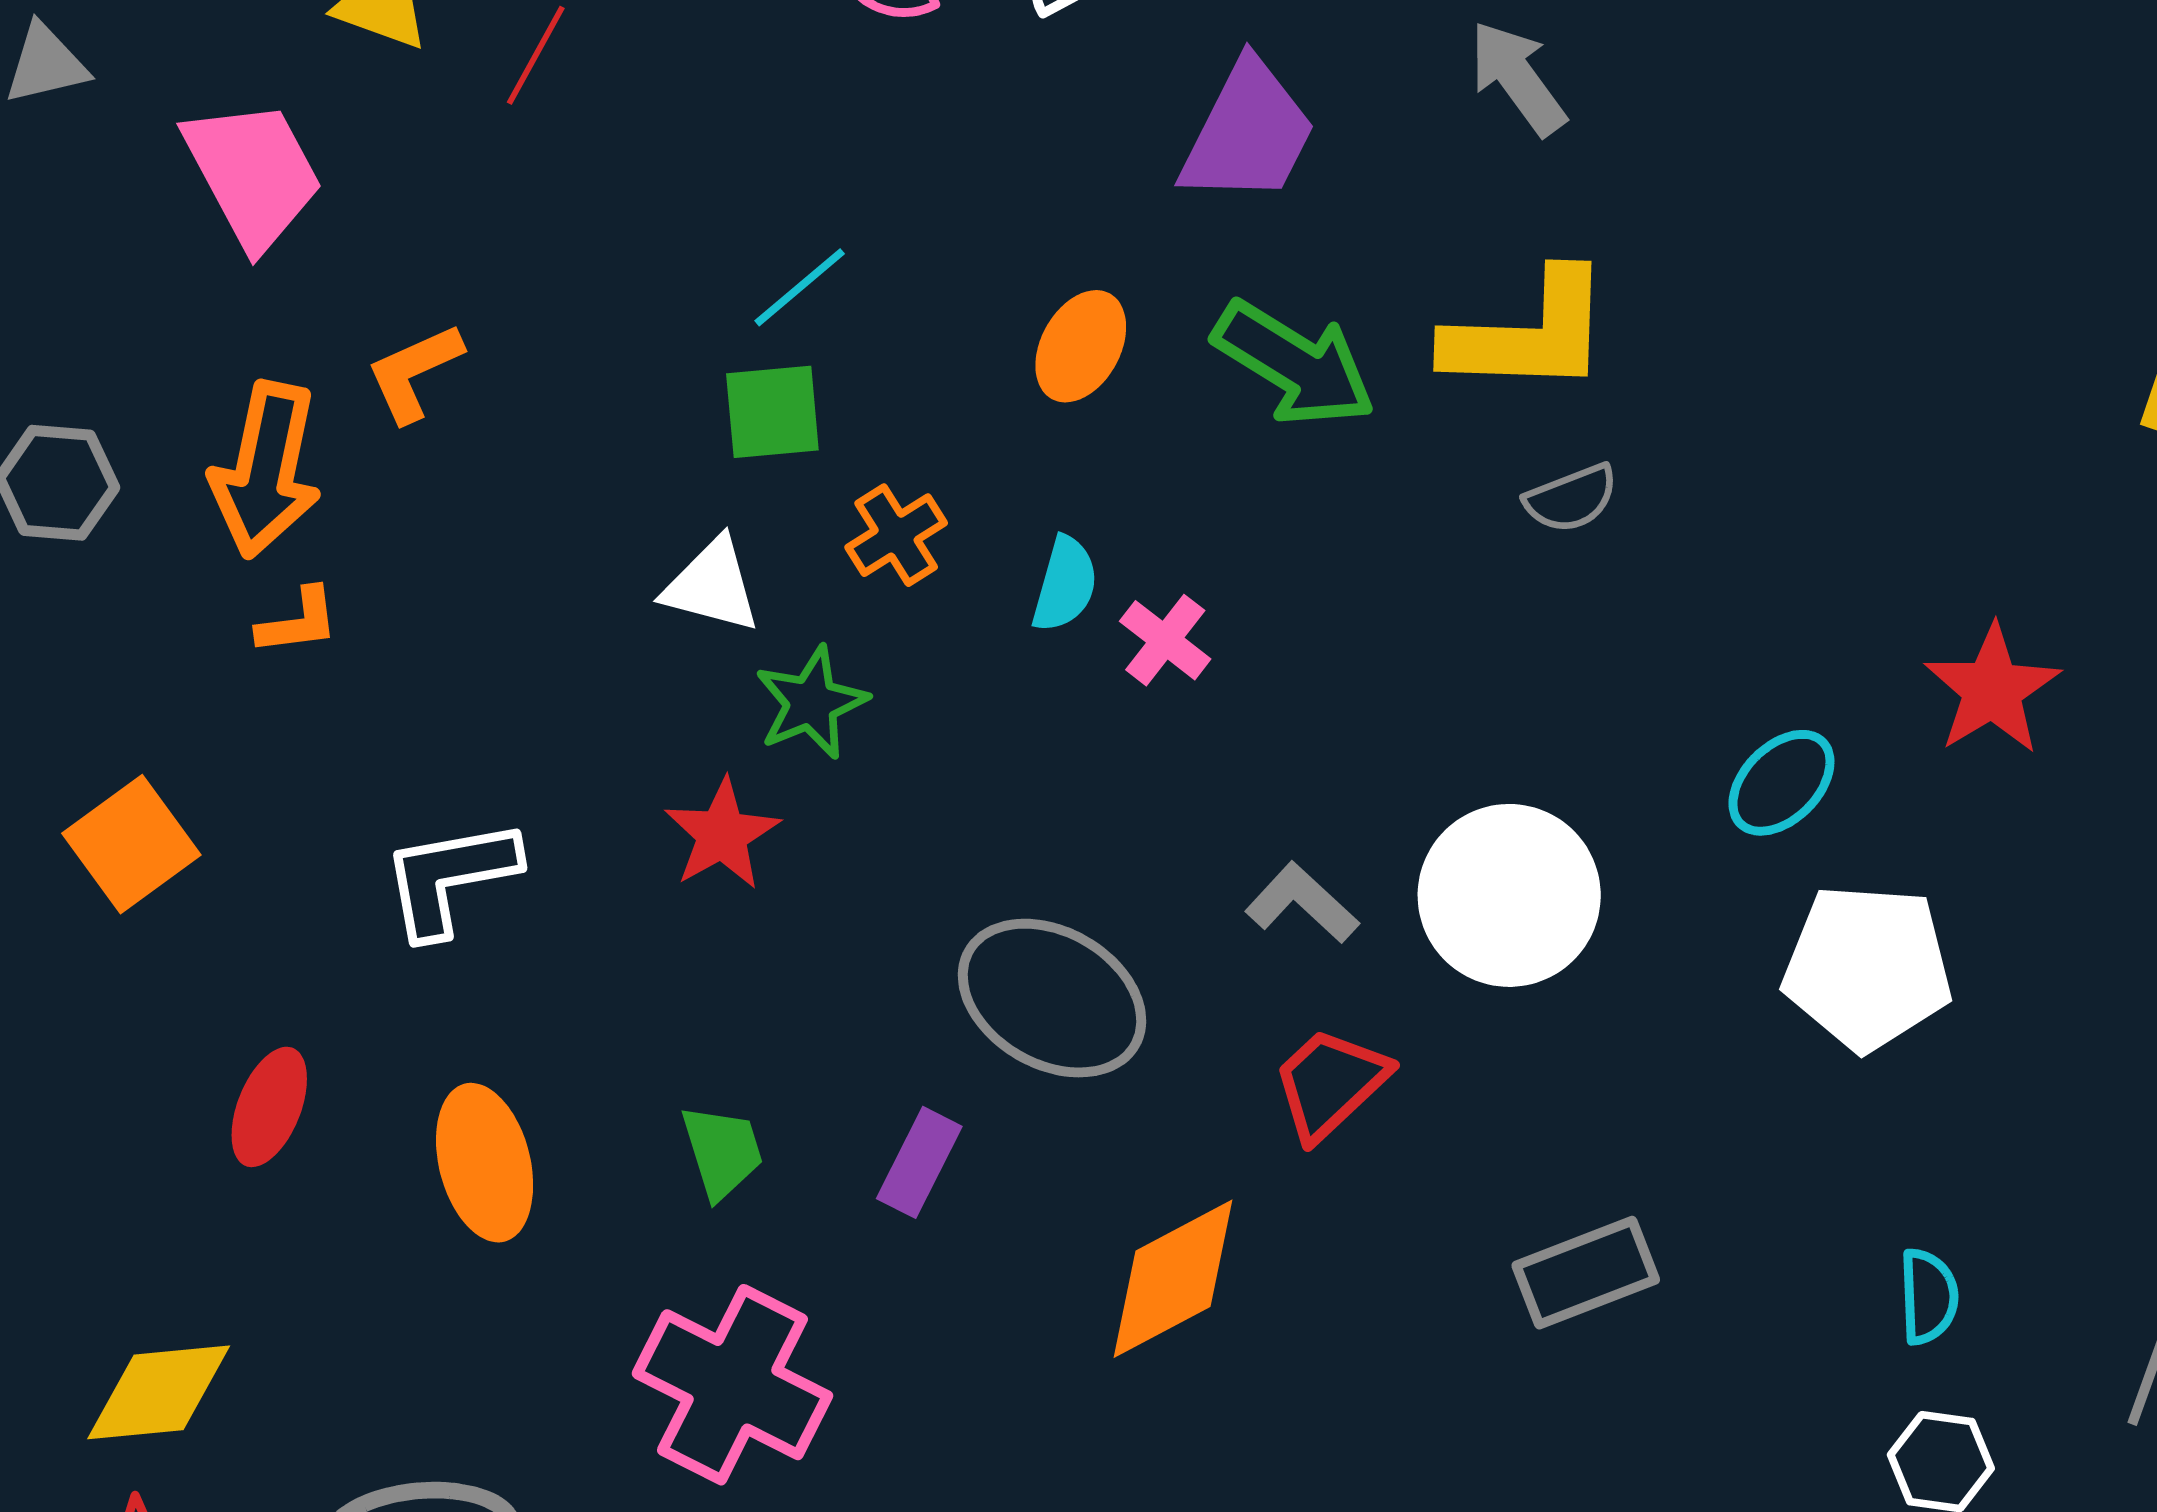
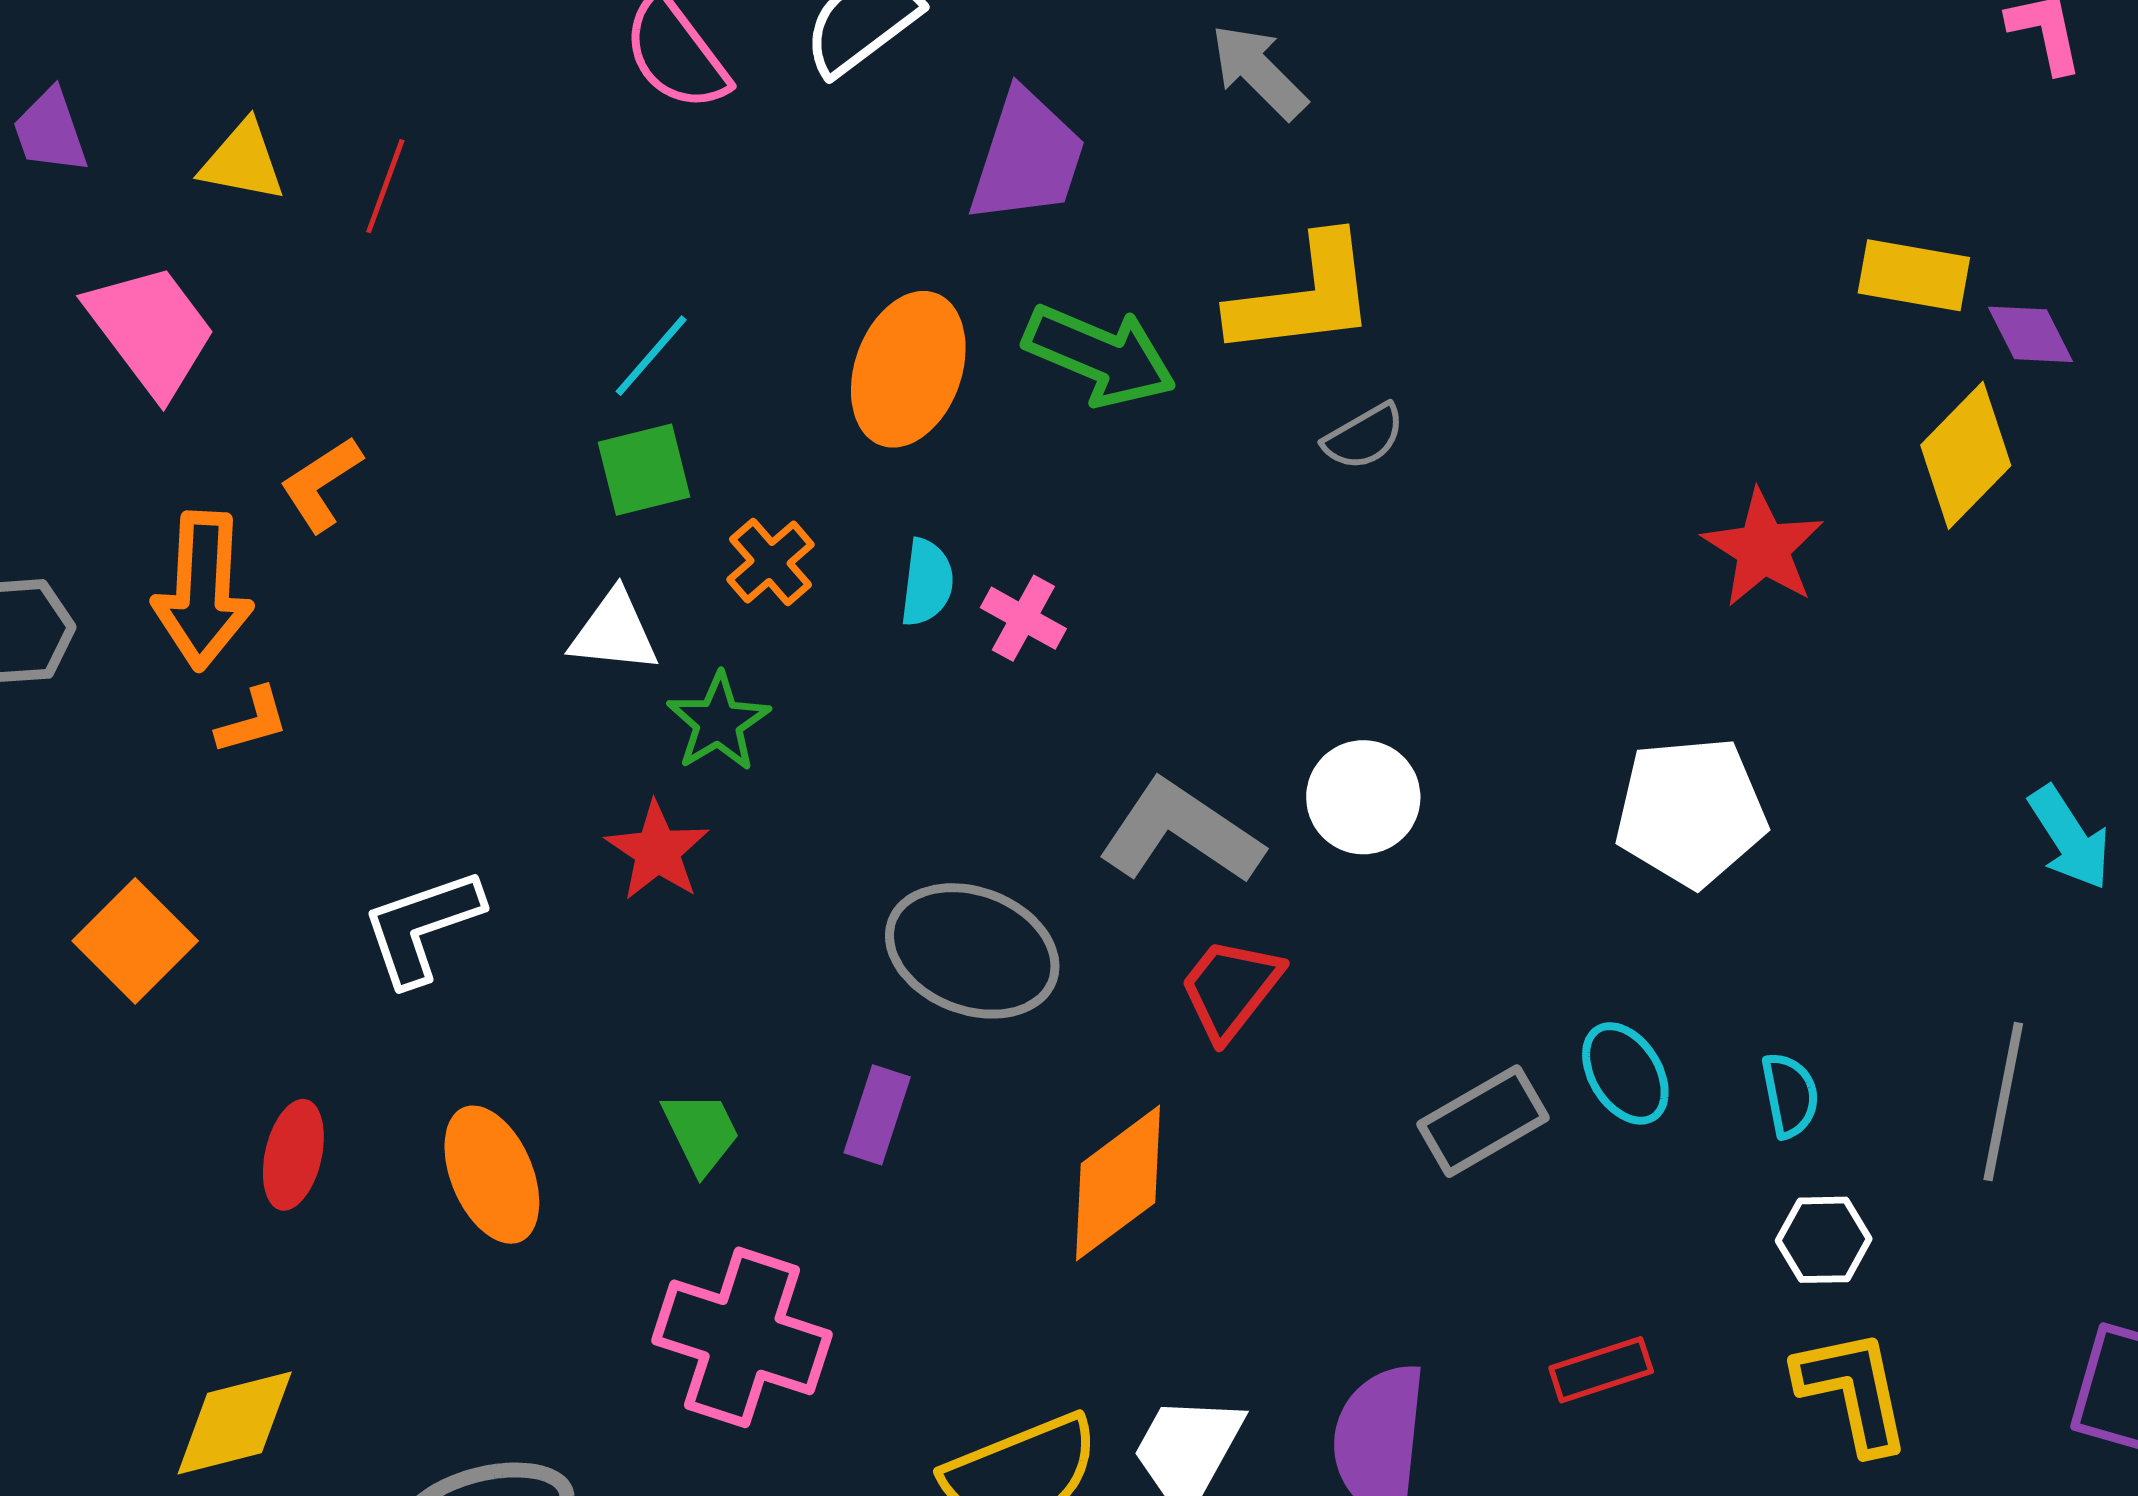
orange ellipse: (1081, 346) -> (908, 369), size x1.5
cyan ellipse: (1781, 783) -> (1625, 1073), moved, turned -68
white circle: (1509, 895) -> (1363, 797), size x0.7
gray L-shape: (1302, 903) -> (1181, 832), size x1.6

